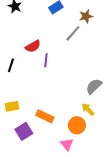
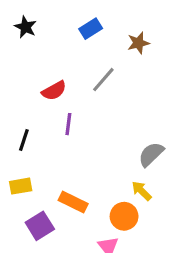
gray line: (73, 33) -> (103, 80), moved
purple line: (46, 60) -> (68, 124), moved
black line: (11, 65) -> (24, 140), moved

